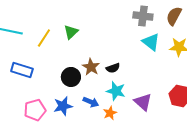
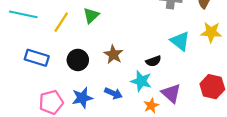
cyan triangle: (151, 42) -> (180, 41), moved
black semicircle: (113, 68) -> (153, 61), moved
black circle: (71, 77) -> (78, 60), moved
orange star: (110, 113) -> (151, 106), moved

